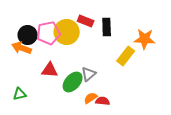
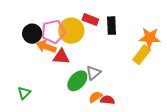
orange arrow: (22, 48) -> (46, 47), moved
yellow rectangle: (126, 56) -> (142, 55), moved
red triangle: (50, 70) -> (61, 57), moved
green triangle: (20, 94) -> (24, 93), turned -32

